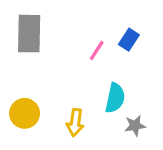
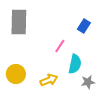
pink line: (97, 50) -> (60, 46), moved
yellow arrow: (75, 123) -> (49, 80), turned -120

